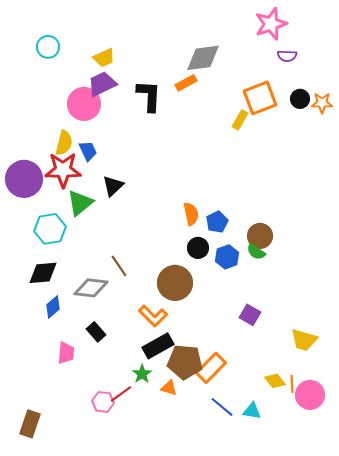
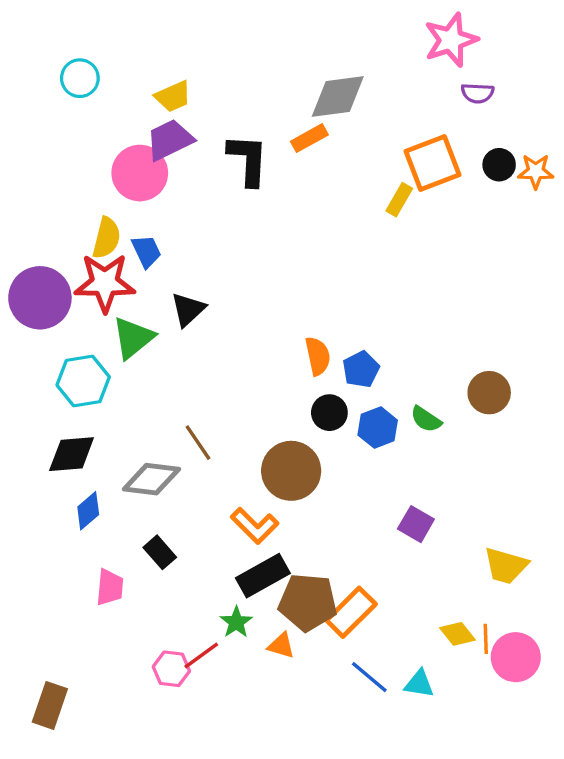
brown circle: (260, 236) -> (489, 393), moved

